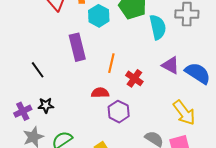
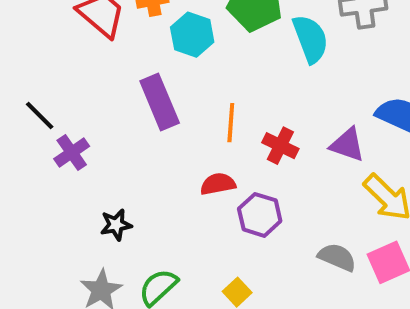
purple triangle: (171, 65) -> (347, 145), moved
black line: (38, 70) -> (40, 116), moved
purple cross: (23, 111) -> (72, 153), moved

